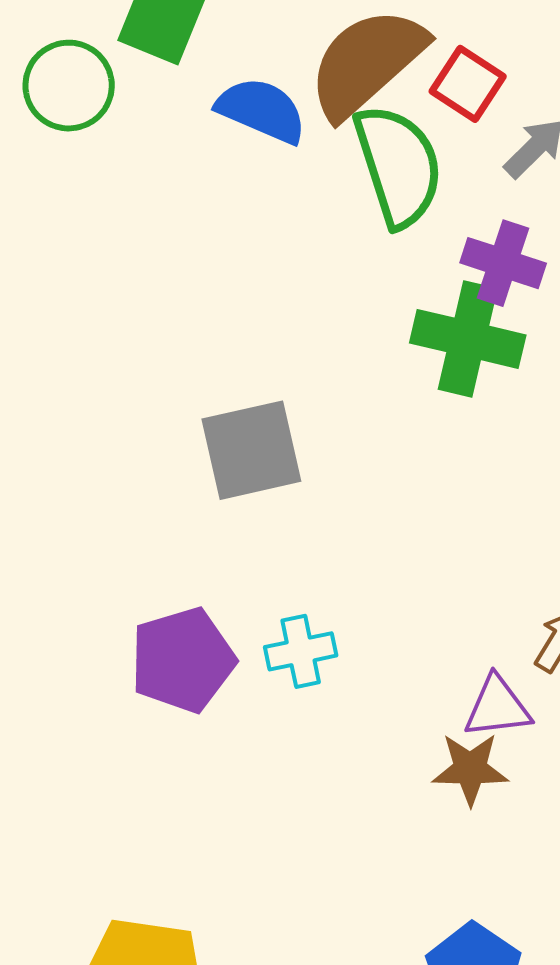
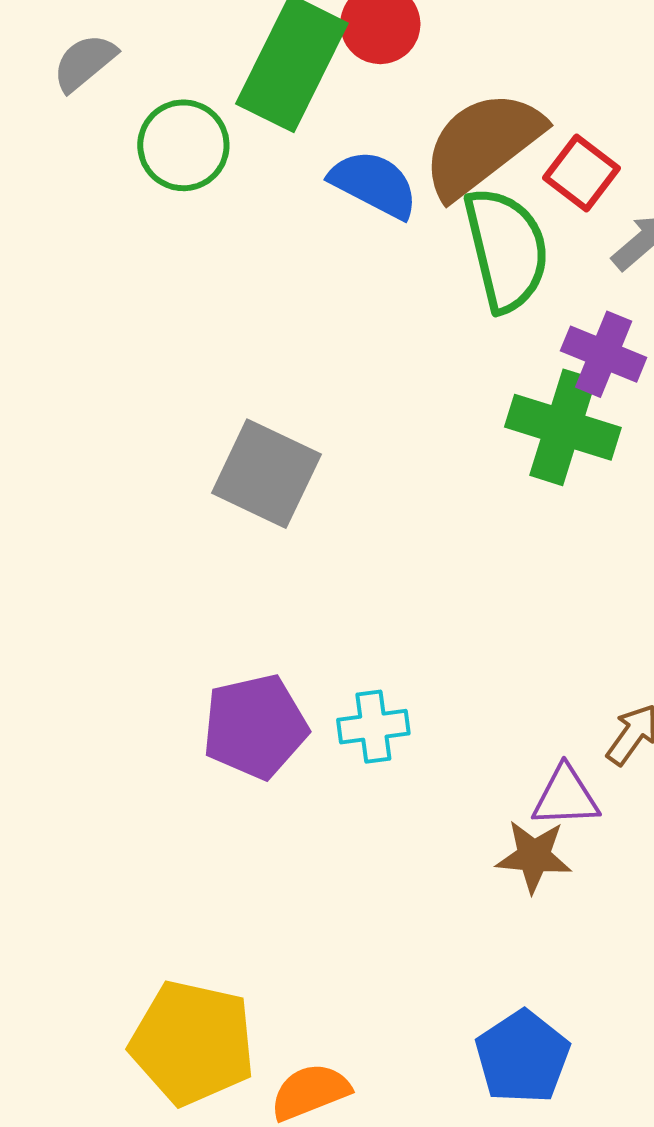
gray square: (251, 450) -> (266, 474), moved, turned 34

